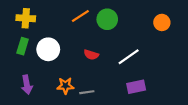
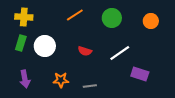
green circle: (107, 19) -> (112, 18), moved
purple rectangle: (136, 87) -> (140, 74), moved, turned 30
gray line: (87, 92) -> (90, 86), moved

